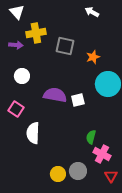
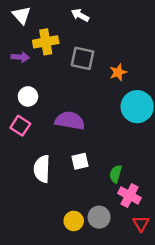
white arrow: (92, 12) -> (80, 15), moved
white square: (78, 100) -> (80, 161), moved
pink square: (16, 109) -> (20, 126), moved

